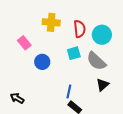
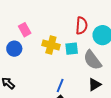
yellow cross: (51, 22) -> (51, 45), moved
blue circle: (42, 62) -> (14, 49), moved

